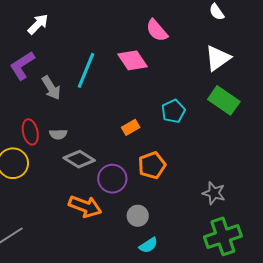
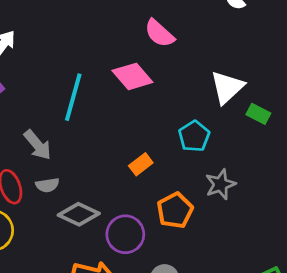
white triangle: (218, 58) -> (227, 87), moved
gray arrow: (51, 88) -> (37, 145), moved
green rectangle: (224, 100) -> (258, 114), size x0.6
gray star: (214, 193) -> (220, 184), moved, turned -30

